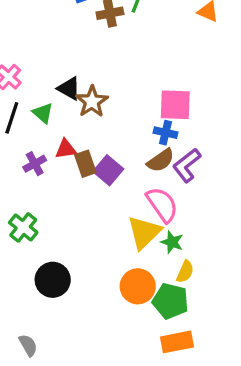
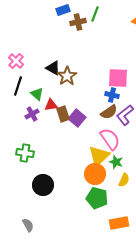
green triangle: (43, 113) -> (37, 94), moved
green cross: (23, 227) -> (25, 153), turned -30
orange circle: (138, 286) -> (95, 174), moved
green pentagon: (170, 301) -> (97, 198), moved

